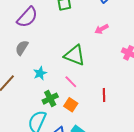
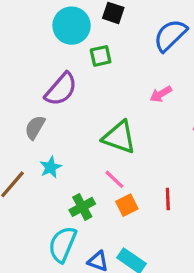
purple semicircle: (27, 17) -> (61, 89), moved
cyan star: (40, 73) -> (51, 167), moved
orange square: (71, 105) -> (127, 205), moved, turned 32

